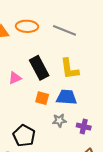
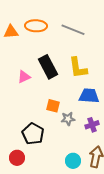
blue trapezoid: (66, 97) -> (89, 96), moved
orange square: (42, 98) -> (53, 106), moved
purple cross: (84, 127) -> (92, 125), turned -32

